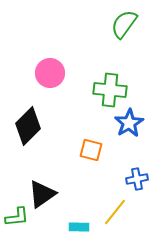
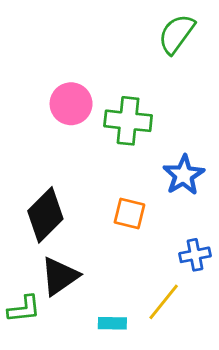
green cross: (110, 90) -> (128, 121), moved
black diamond: (28, 126) -> (45, 215), moved

